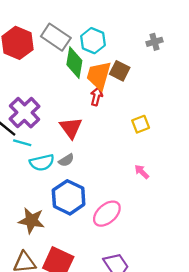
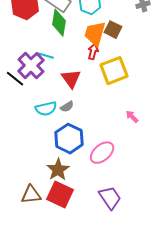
green diamond: (74, 63) -> (59, 23), moved
yellow square: (141, 124) -> (114, 71), moved, size x1.8
cyan line: (22, 143) -> (46, 56), moved
brown star: (31, 221) -> (58, 170), moved, turned 30

